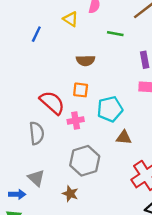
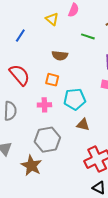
blue line: (36, 34) -> (20, 36), moved
red semicircle: (52, 103) -> (20, 75), moved
brown star: (70, 194) -> (31, 166), size x1.5

